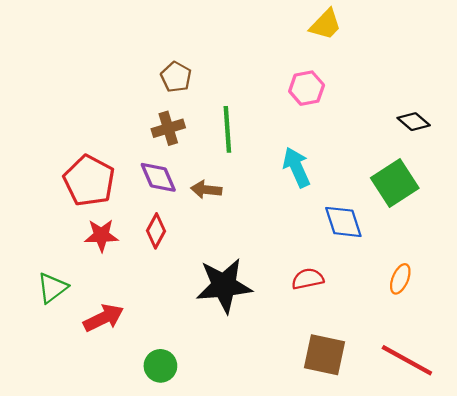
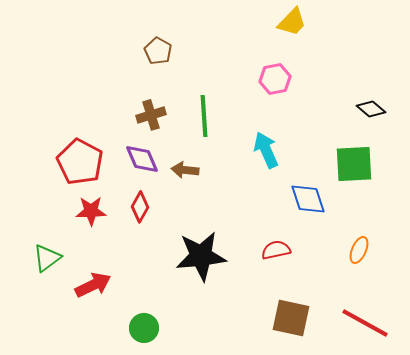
brown pentagon: (176, 77) -> (158, 51), moved
green square: (395, 183) -> (354, 164), turned 30

